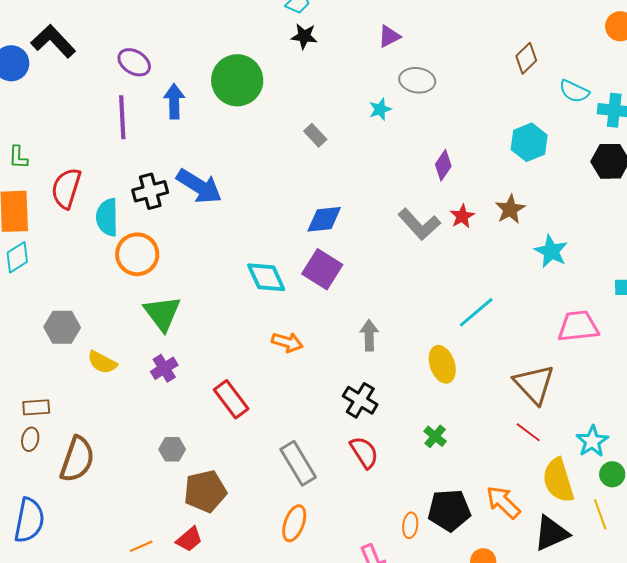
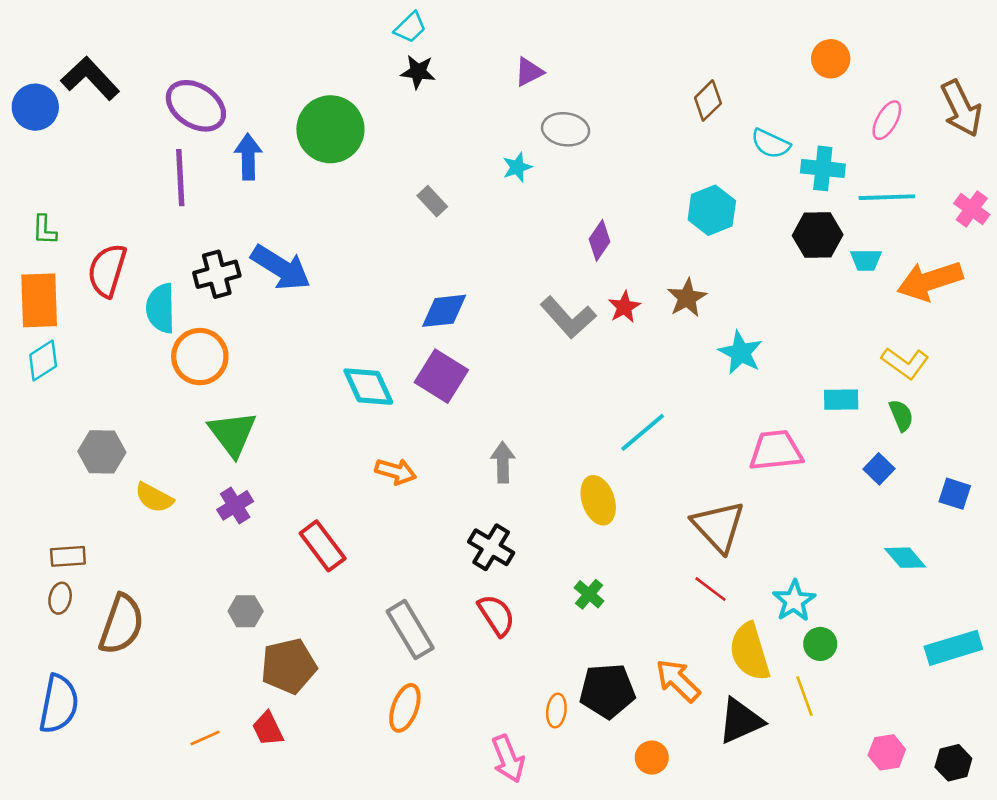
purple ellipse: (134, 62) -> (196, 106), size x1.4
red trapezoid: (189, 539) -> (268, 729), turned 104

